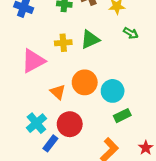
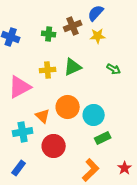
green arrow: (131, 33) -> (114, 69), moved
cyan cross: (36, 123) -> (23, 132), moved, turned 30
blue rectangle: (50, 143) -> (19, 168), moved

